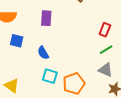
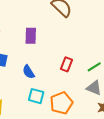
red rectangle: (105, 30) -> (66, 64), moved

